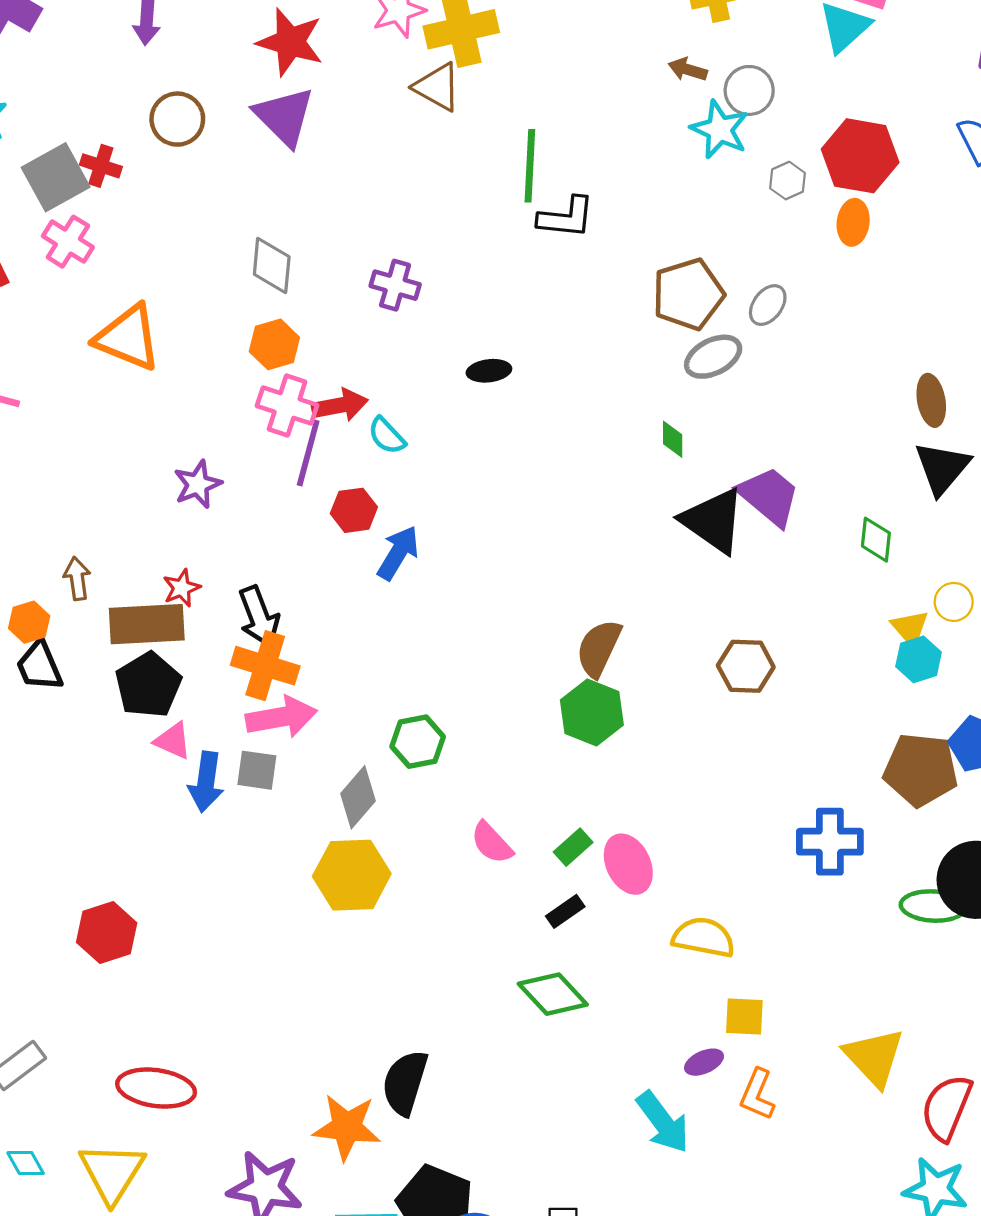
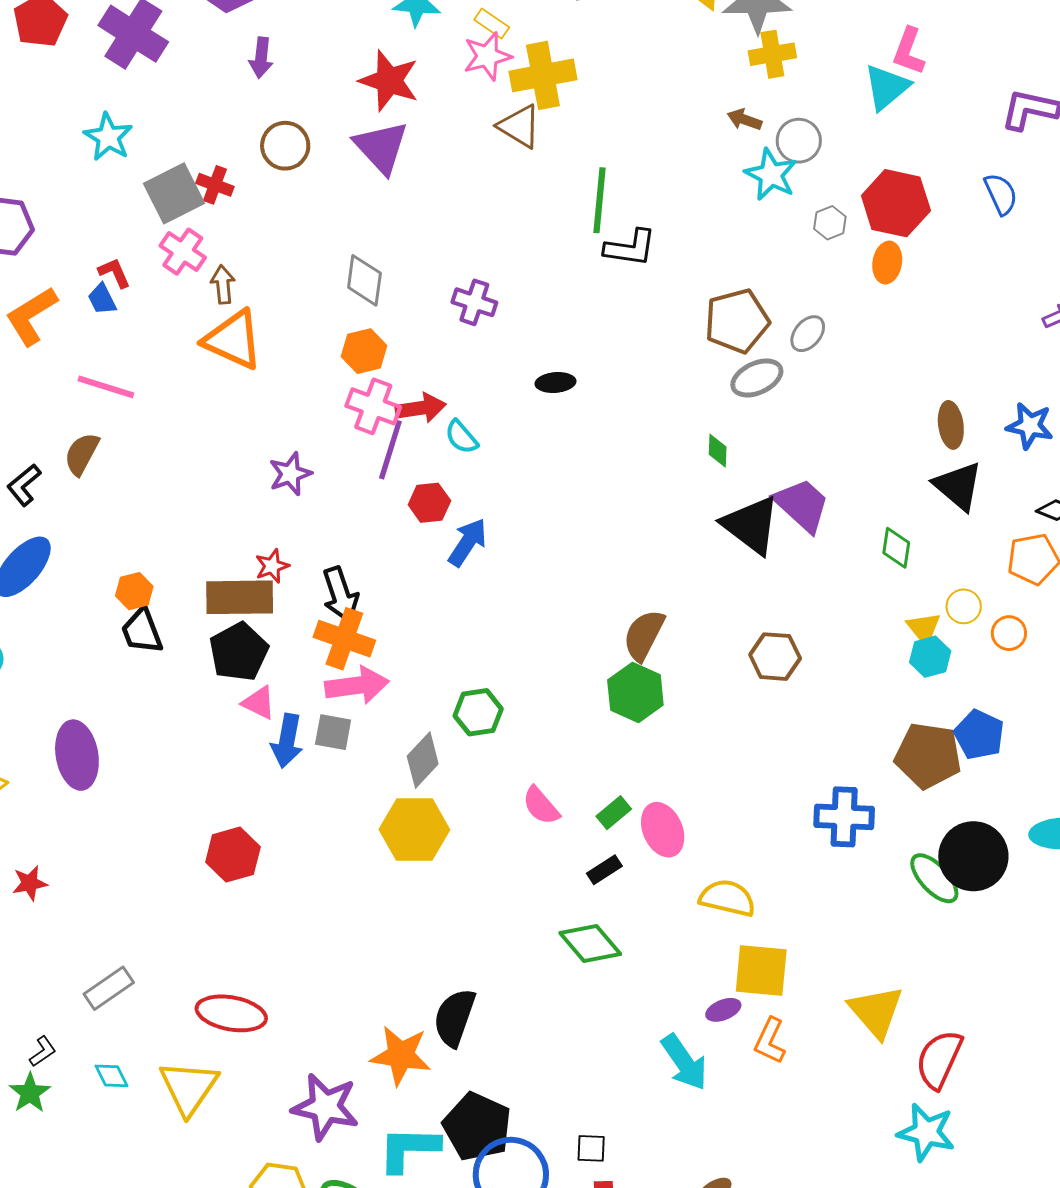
black triangle: (942, 468) -> (958, 486), turned -32
brown arrow: (77, 579) -> (223, 284), moved
green ellipse: (933, 906) -> (934, 878), turned 42
red hexagon: (107, 933) -> (233, 855), moved
yellow square: (744, 1017) -> (761, 970), size x1.5

